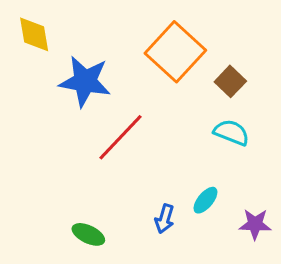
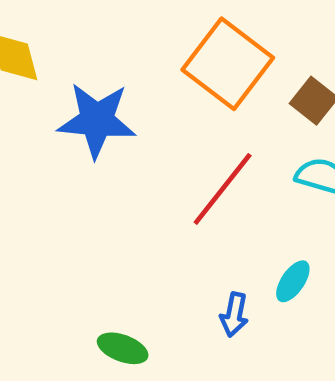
red line: (120, 137) -> (223, 189), moved

